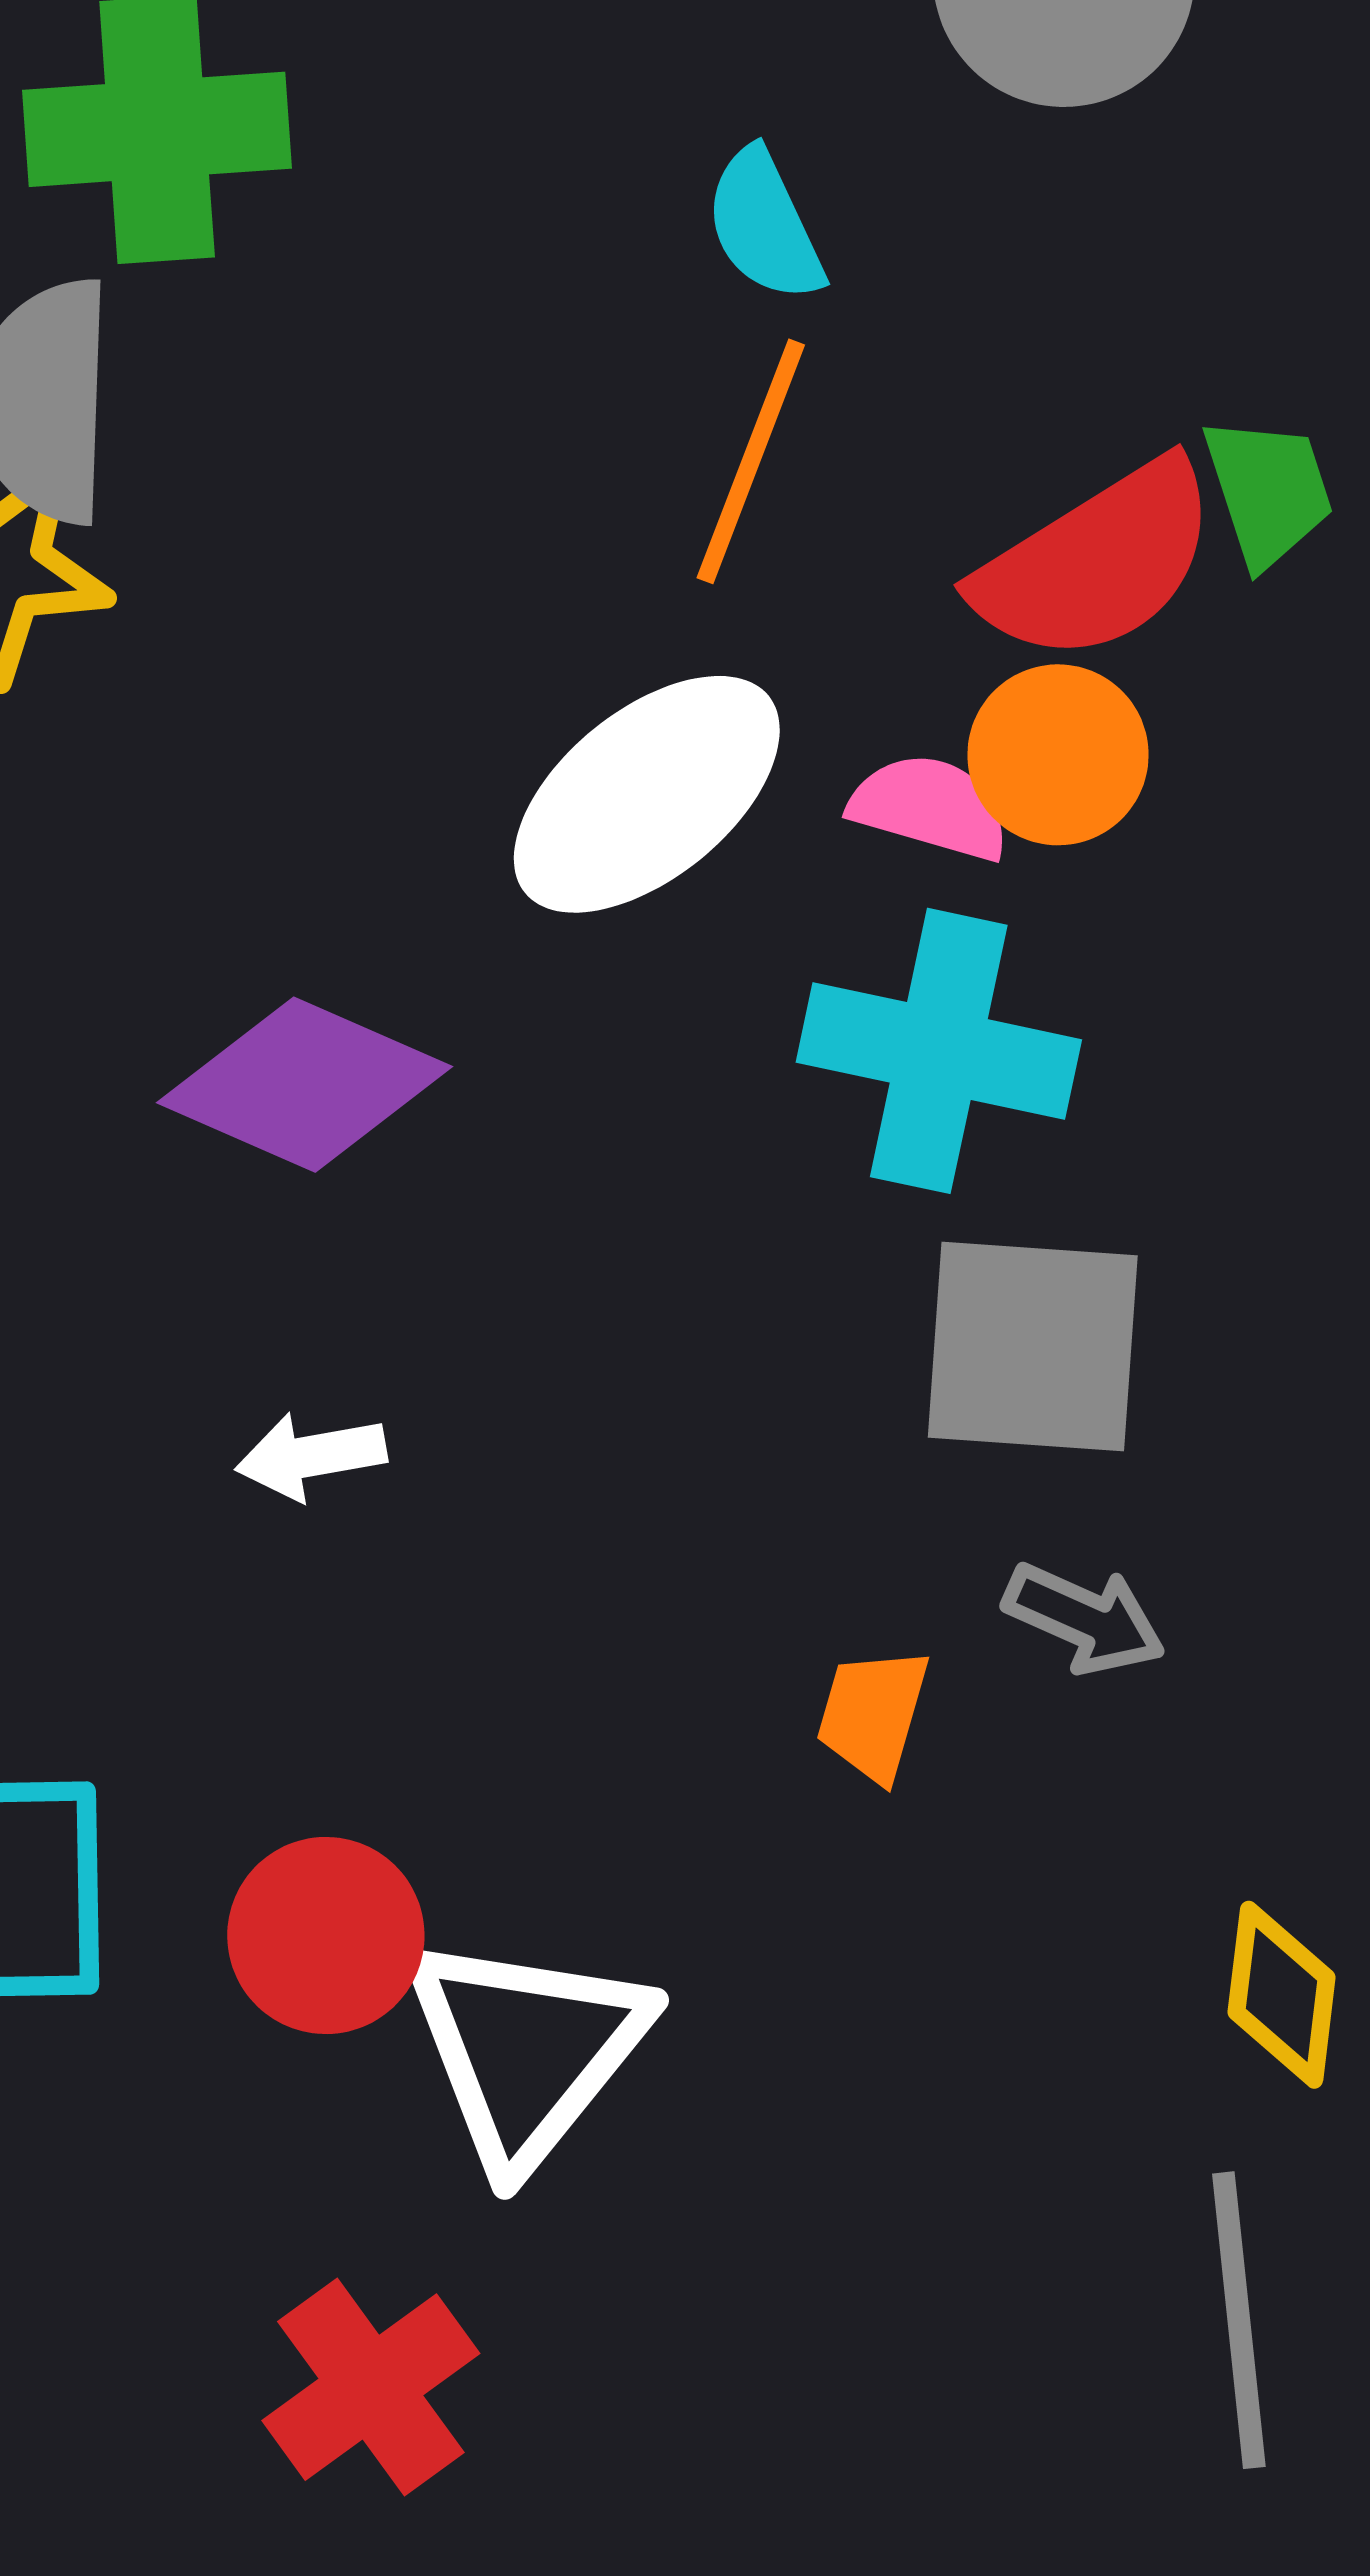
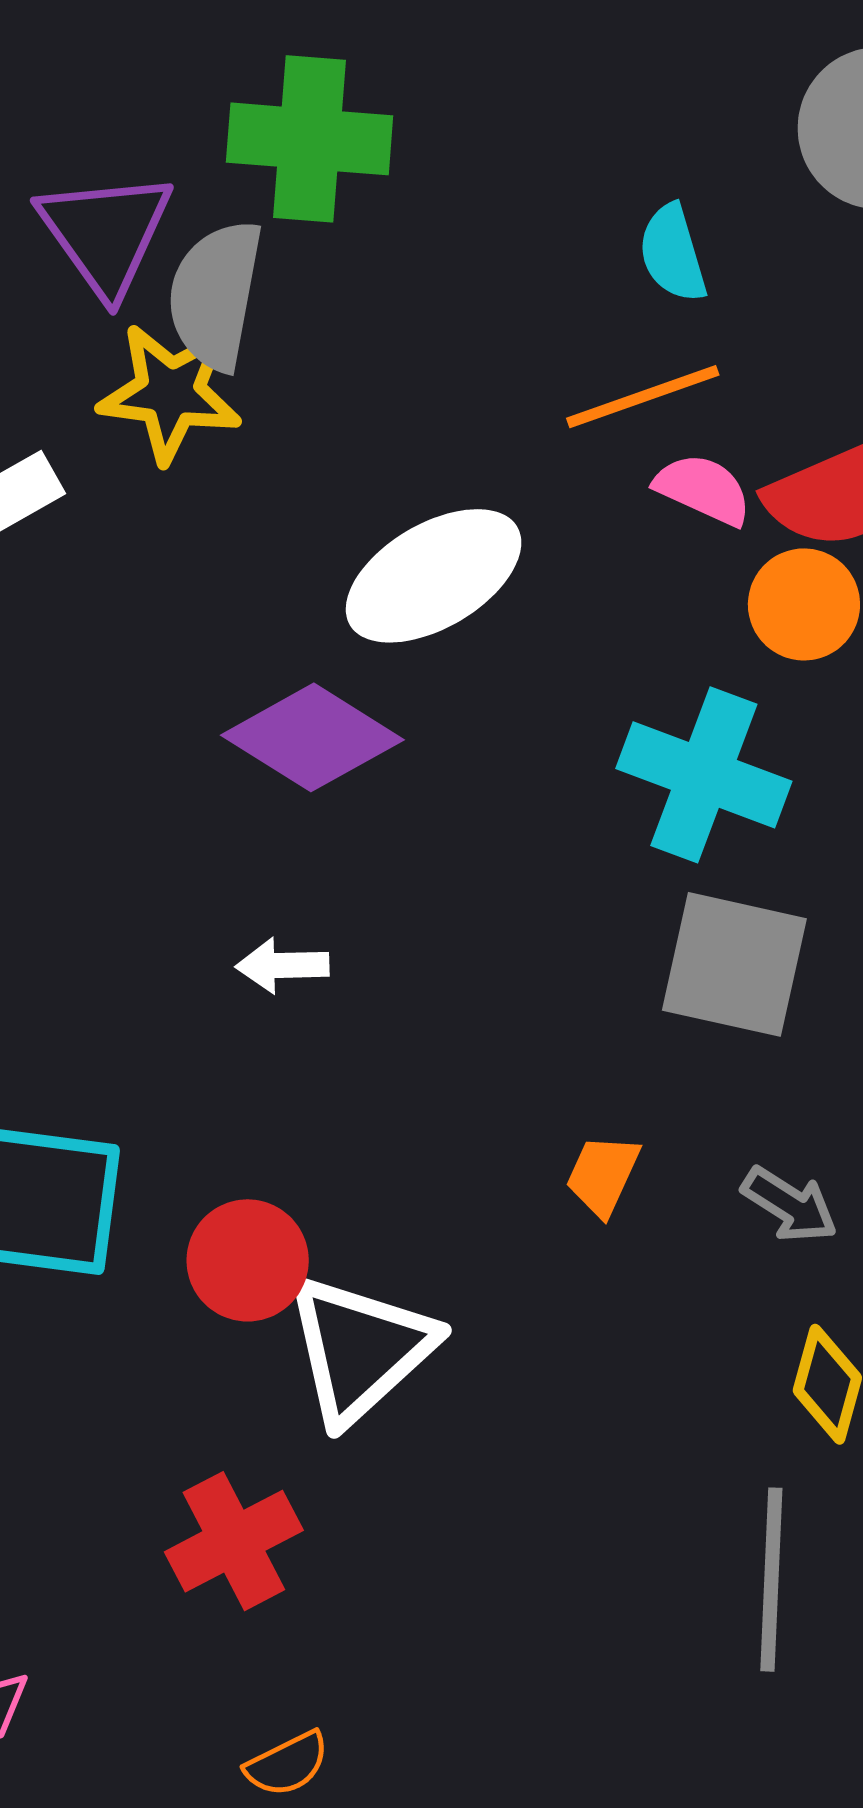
orange line: (751, 461) -> (643, 397), turned 41
white ellipse: (647, 794) -> (434, 576), moved
pink semicircle: (930, 807) -> (703, 489), moved
gray arrow: (1084, 1619) -> (790, 1205), moved

